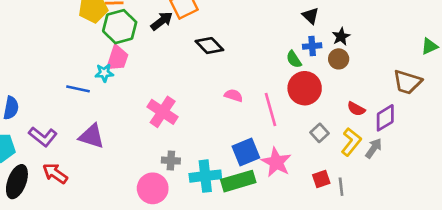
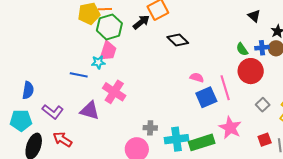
blue cross: (312, 46) -> (262, 48), moved
pink cross: (163, 112) -> (114, 92), moved
blue square: (246, 152) -> (206, 97), moved

